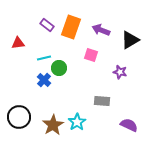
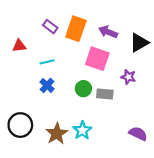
pink square: (91, 55) -> (97, 59), size x1.6
green circle: (59, 68) -> (83, 89), moved
gray rectangle: (102, 101) -> (105, 94), moved

